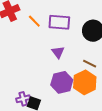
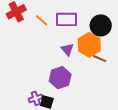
purple hexagon: (62, 82) -> (60, 78), moved
orange hexagon: (85, 82) -> (89, 45), moved

